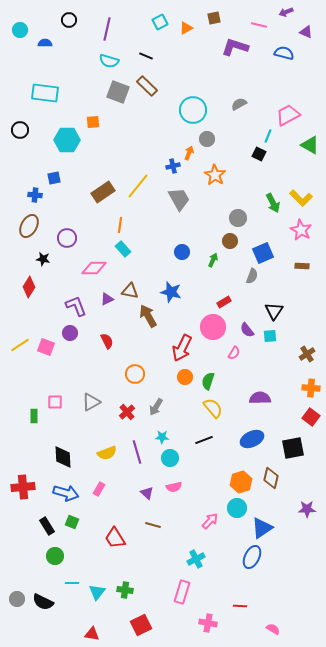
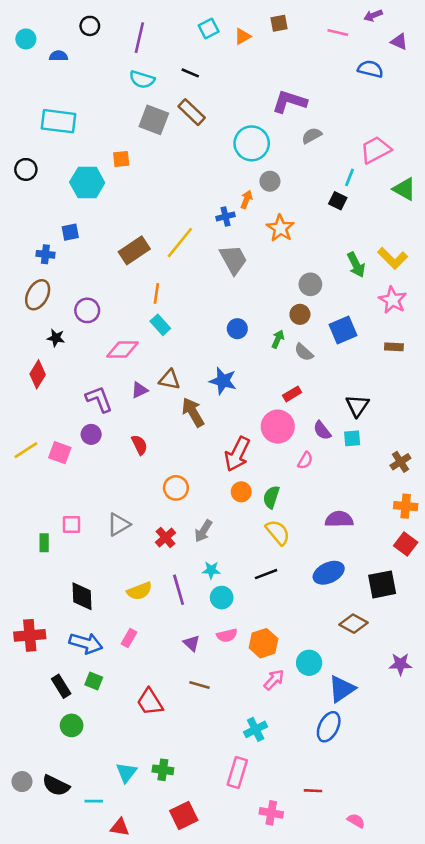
purple L-shape: (235, 47) -> (290, 102), moved
gray semicircle: (252, 276) -> (304, 352), moved, turned 112
brown diamond: (271, 478) -> (353, 624), turned -75
orange hexagon: (241, 482) -> (263, 643), moved
cyan line: (72, 583) -> (94, 801), moved

